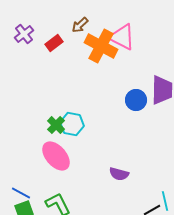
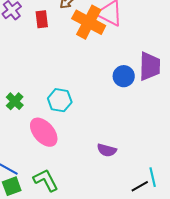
red rectangle: (54, 43) -> (42, 19), turned -60
green cross: (56, 125) -> (15, 101), moved

